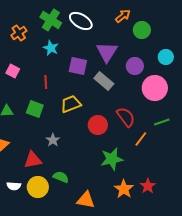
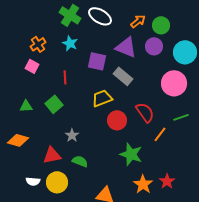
orange arrow: (123, 16) -> (138, 21), moved
orange cross: (19, 33) -> (38, 44), moved
purple triangle: (107, 52) -> (126, 47), turned -40
cyan circle: (166, 57) -> (185, 52), size x1.5
purple circle: (135, 66) -> (154, 46), moved
yellow trapezoid: (71, 104) -> (102, 98), moved
green square: (35, 109) -> (54, 104), turned 30
green star: (112, 159) -> (131, 154), turned 30
green semicircle: (61, 177) -> (80, 161), moved

